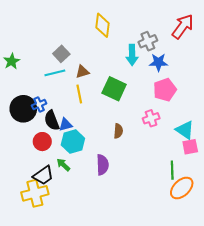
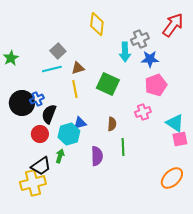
black semicircle: (52, 120) -> (49, 114), turned 42
blue triangle: (65, 125) -> (80, 123), moved
green arrow: (63, 165) -> (60, 156), turned 64
green line: (172, 170) -> (123, 147), moved

